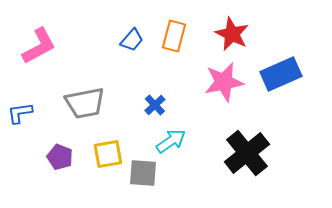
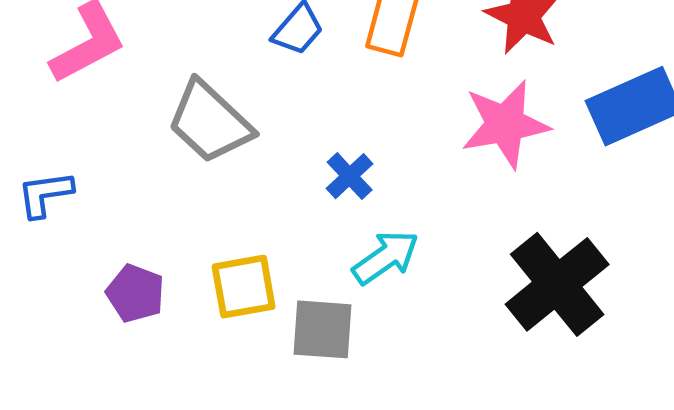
gray trapezoid: (85, 103) -> (210, 122), moved, turned 54

